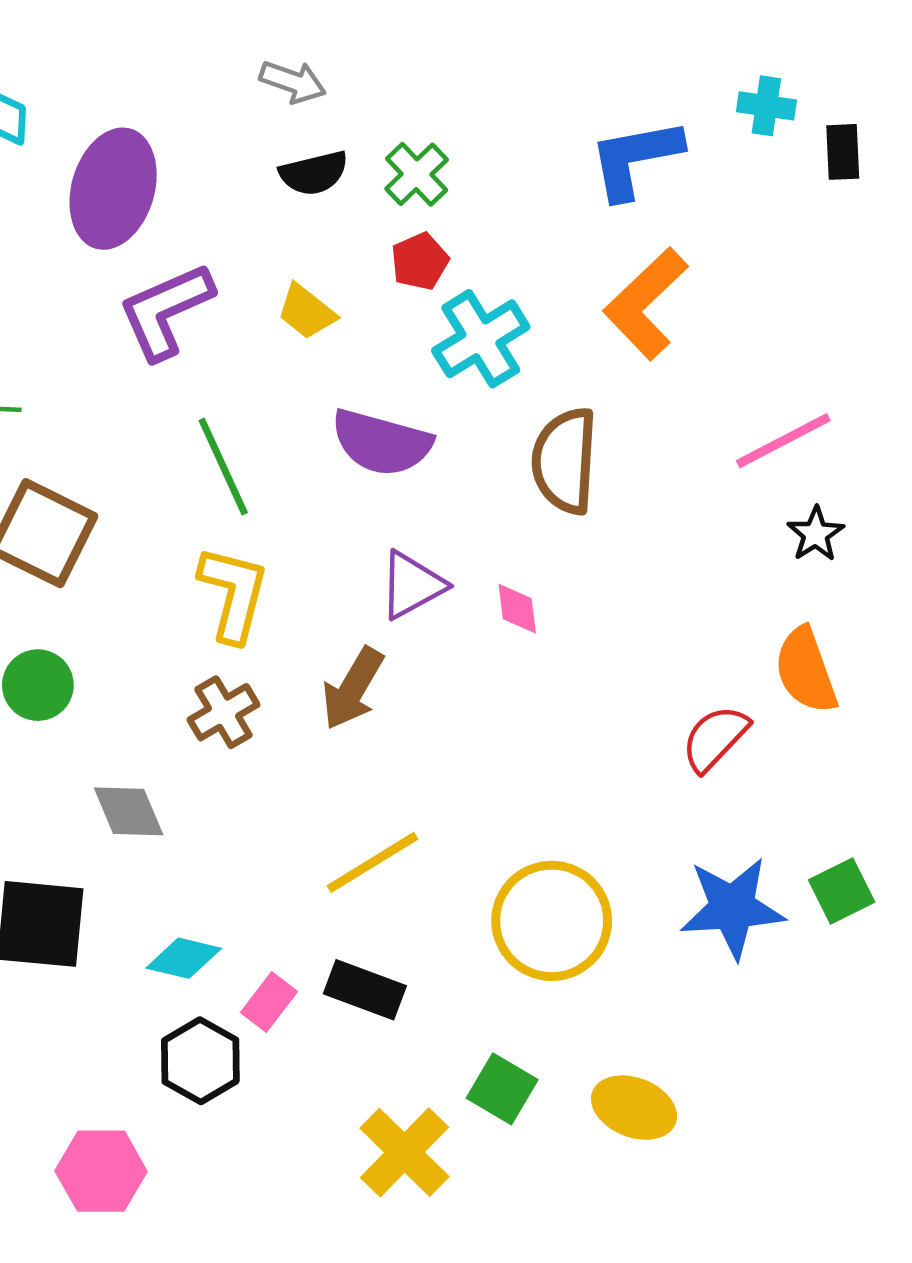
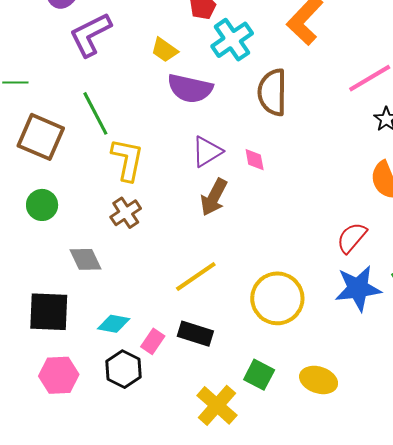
yellow trapezoid: (306, 312) -> (165, 50), moved
green line: (223, 467) -> (95, 113), moved
brown arrow: (353, 688) -> (214, 197), moved
red semicircle: (715, 738) -> (352, 238), moved
pink hexagon: (101, 1171) -> (59, 375), moved

